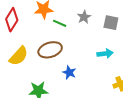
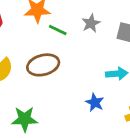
blue star: (69, 72) -> (95, 103), moved

